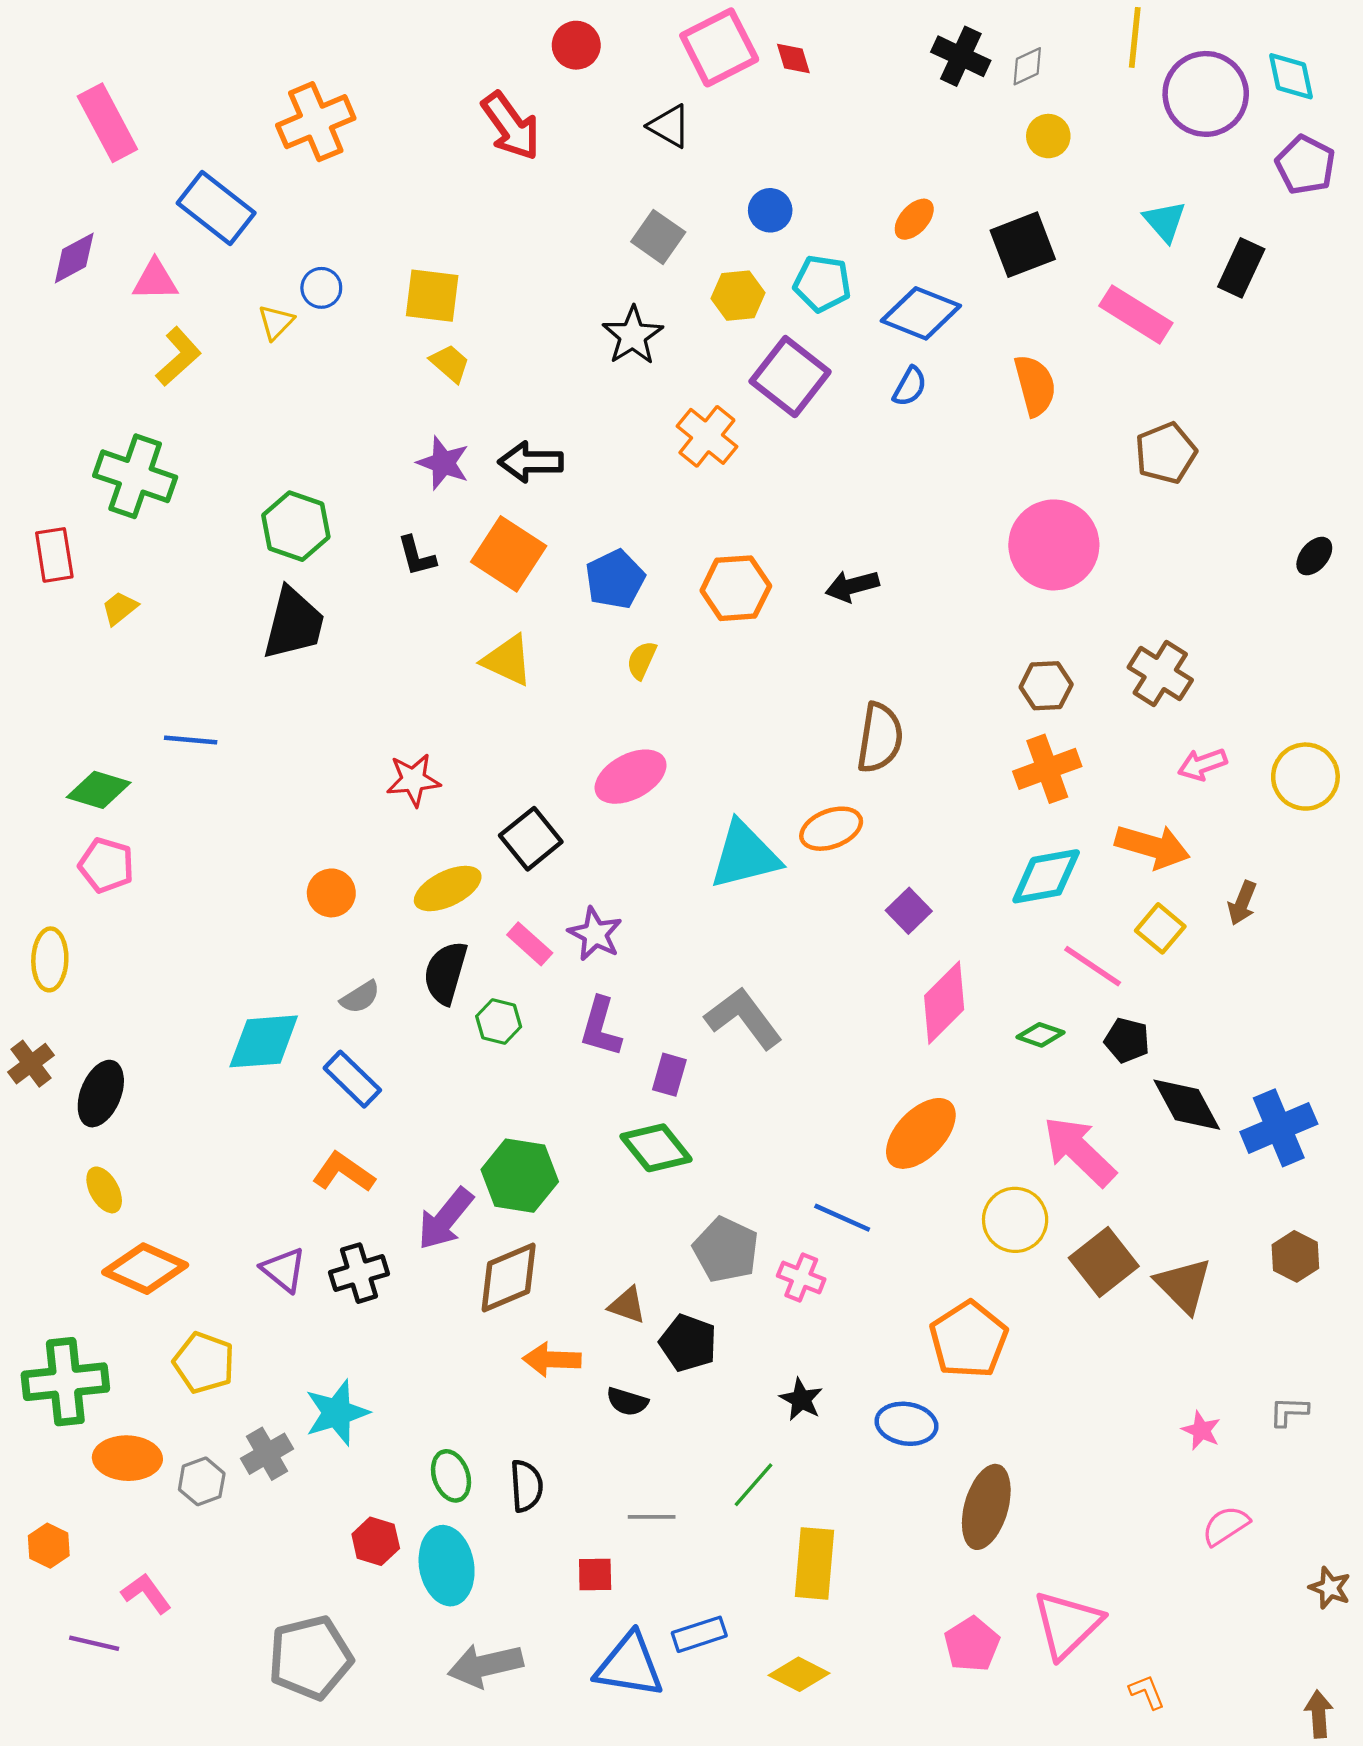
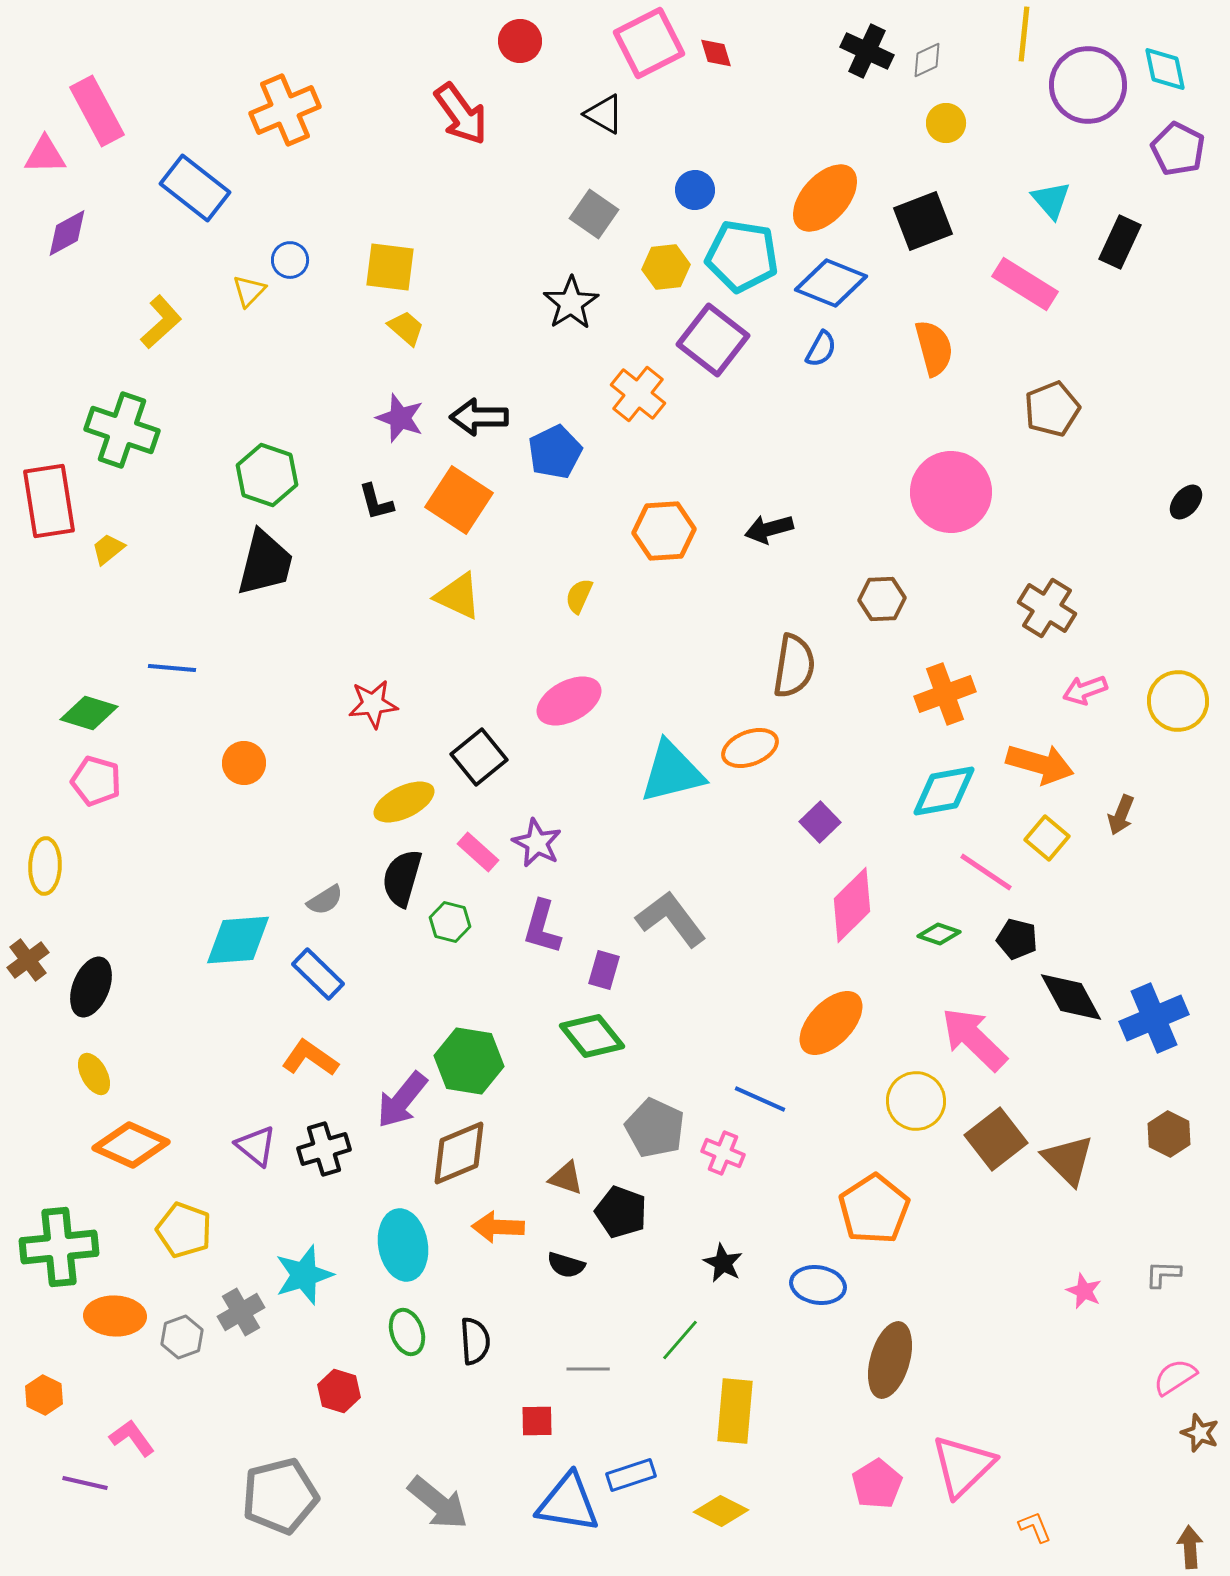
orange ellipse: (914, 219) -> (825, 198), size x1.8
pink triangle: (155, 280) -> (45, 155), moved
cyan pentagon: (822, 283) -> (742, 256), size x1.4
red rectangle: (54, 555) -> (49, 501), size x1.5
blue pentagon: (615, 579) -> (555, 452), moved
brown hexagon: (1046, 686) -> (882, 599), moved
orange circle: (331, 893) -> (244, 763), moved
pink semicircle: (1226, 1526) -> (1175, 1377), moved
cyan ellipse: (447, 1566) -> (403, 1245), moved
gray arrow: (485, 1665) -> (438, 1503), turned -128

